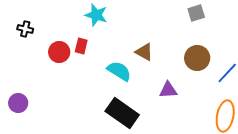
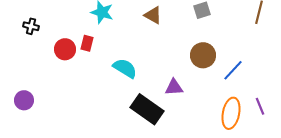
brown triangle: (144, 52) -> (153, 15), moved
black rectangle: (122, 113) -> (147, 109), moved

